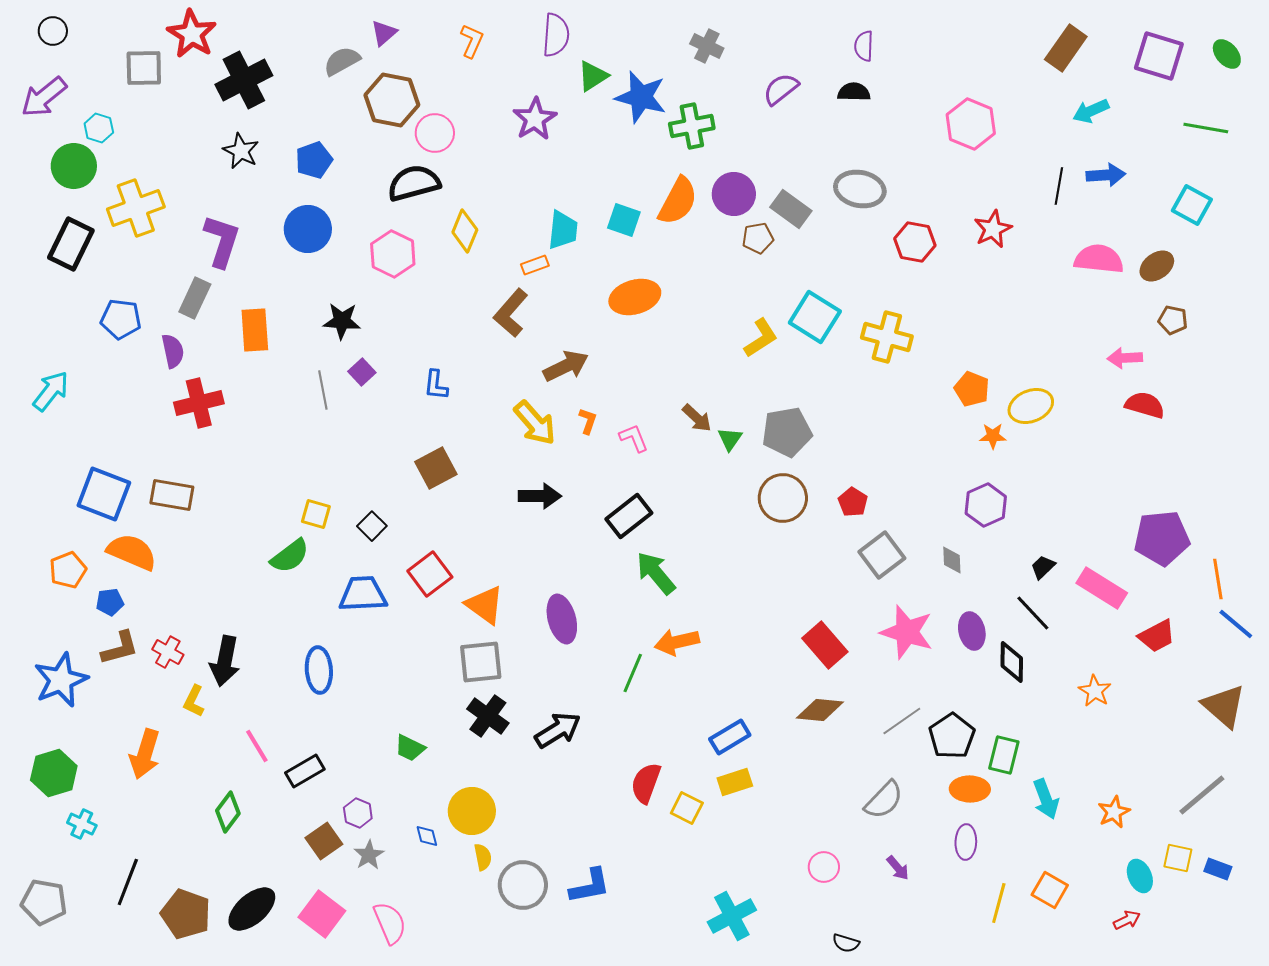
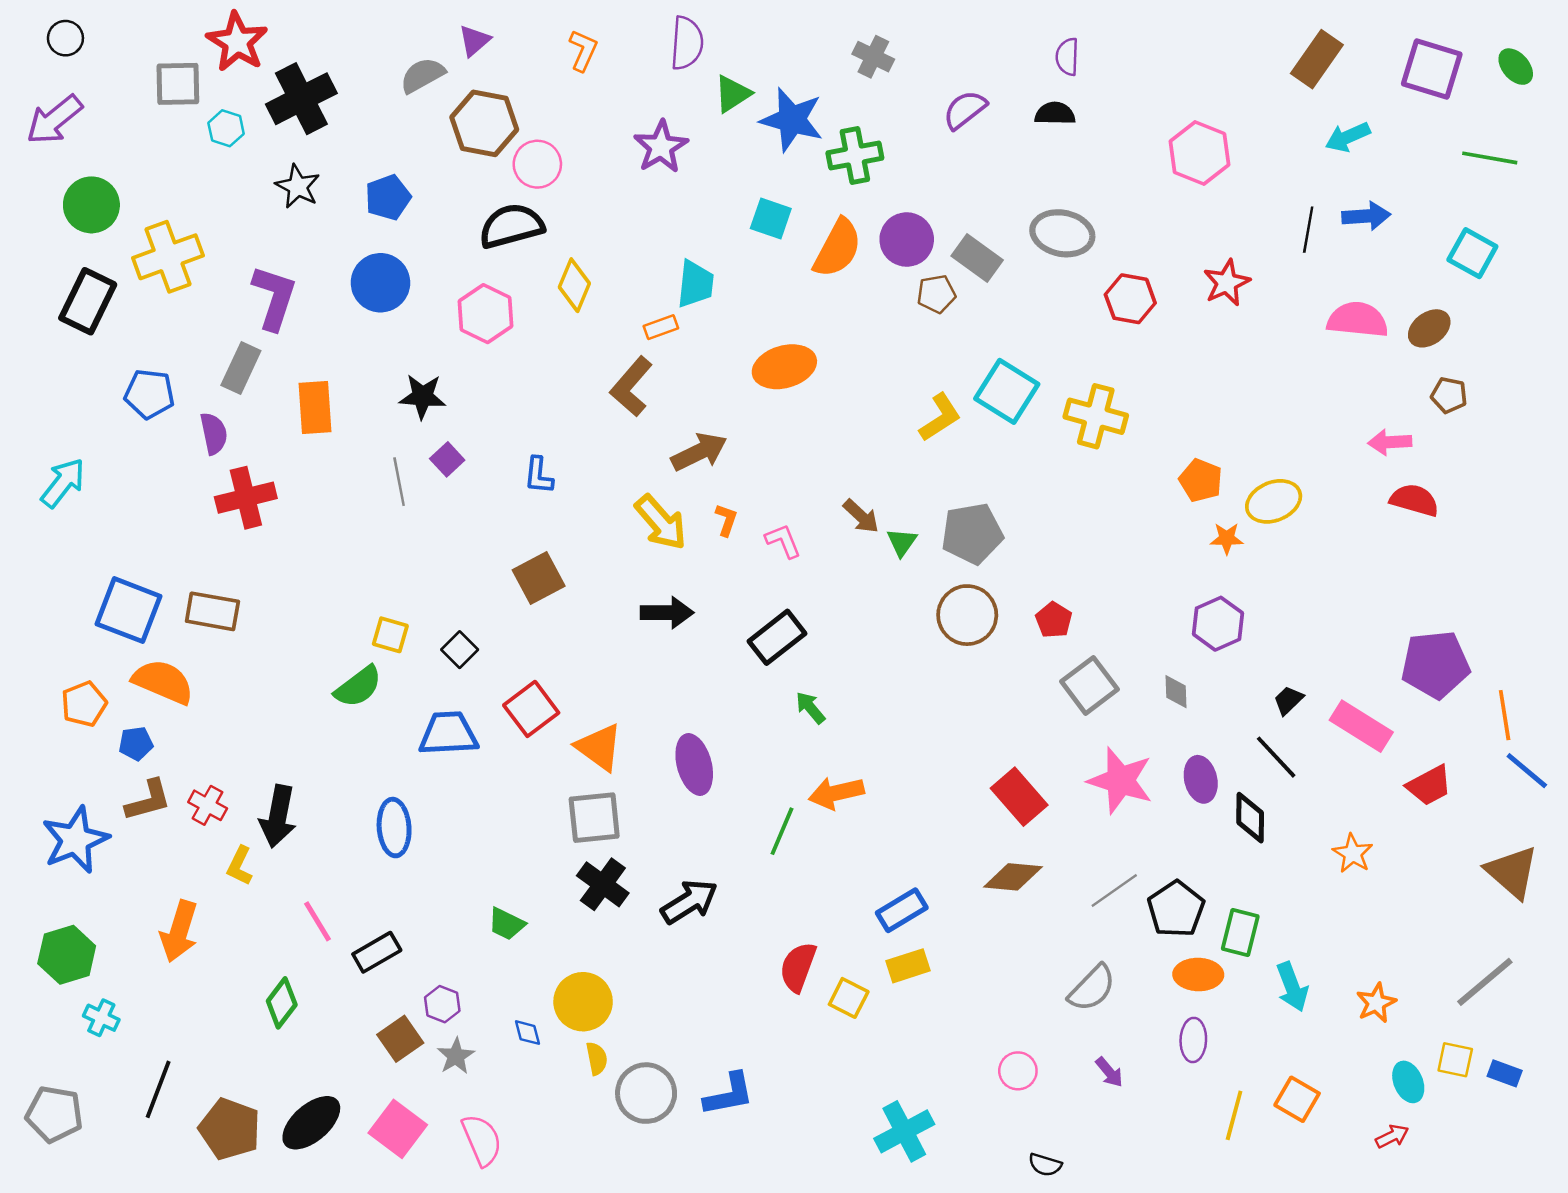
cyan hexagon: (99, 128) -> (226, 128), moved
cyan square: (624, 220) -> (771, 218), moved
green arrow: (656, 573) -> (810, 708), size x0.6

